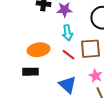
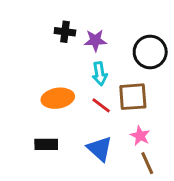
black rectangle: (31, 72) -> (46, 144), moved

